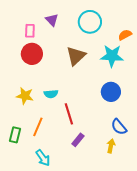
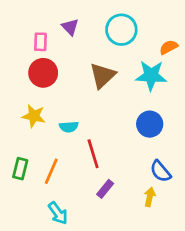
yellow star: (25, 96) -> (34, 116), moved
green rectangle: (15, 135) -> (20, 169), moved

